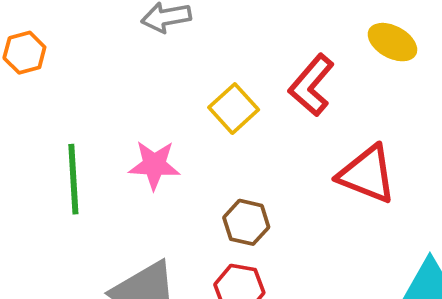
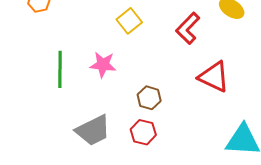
yellow square: (234, 109) -> (129, 21), moved

